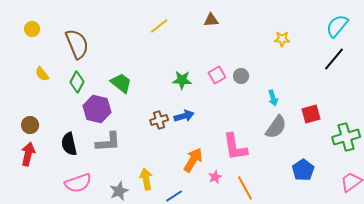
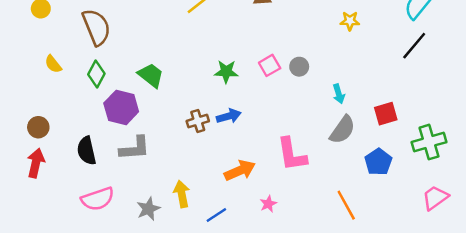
orange arrow: (193, 160) -> (240, 170), turned 35
blue pentagon: (303, 170) -> (378, 162), moved
pink star: (215, 177) -> (268, 204), moved
orange line: (245, 188) -> (346, 205), moved

